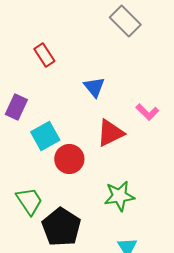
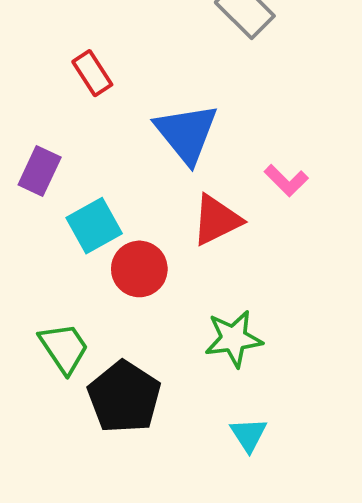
blue triangle: (94, 87) -> (186, 133), size x1.6

